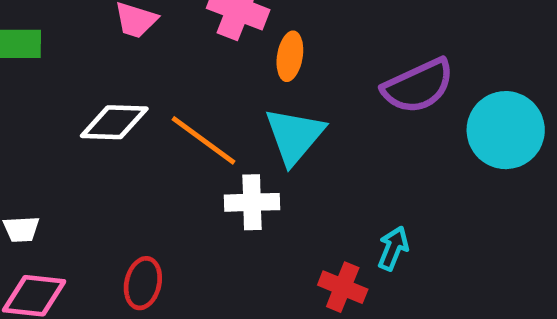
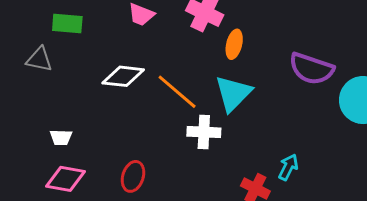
purple semicircle: (418, 86) -> (311, 69), turned 39

